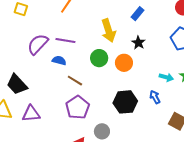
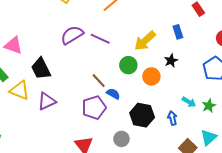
blue rectangle: (138, 14) -> (178, 32), turned -72
yellow arrow: (109, 31) -> (145, 41), turned 50
blue semicircle: (59, 60) -> (113, 94), moved
purple triangle: (31, 114) -> (47, 101), turned -36
gray circle: (102, 131) -> (121, 139), moved

